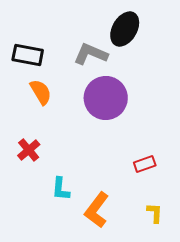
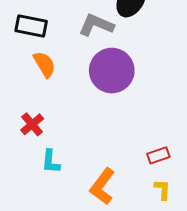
red rectangle: (145, 164) -> (158, 155), moved
cyan L-shape: (61, 189) -> (51, 162), moved

